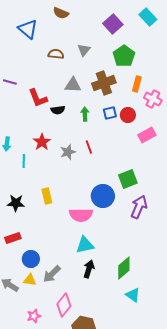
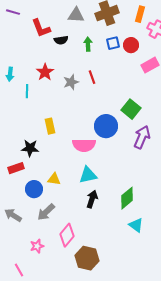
green square: (128, 179) -> (131, 109), turned -30
black star: (16, 203) -> (30, 148), moved
gray arrow: (52, 274) -> (46, 212), moved
yellow triangle: (30, 280) -> (54, 179), moved

